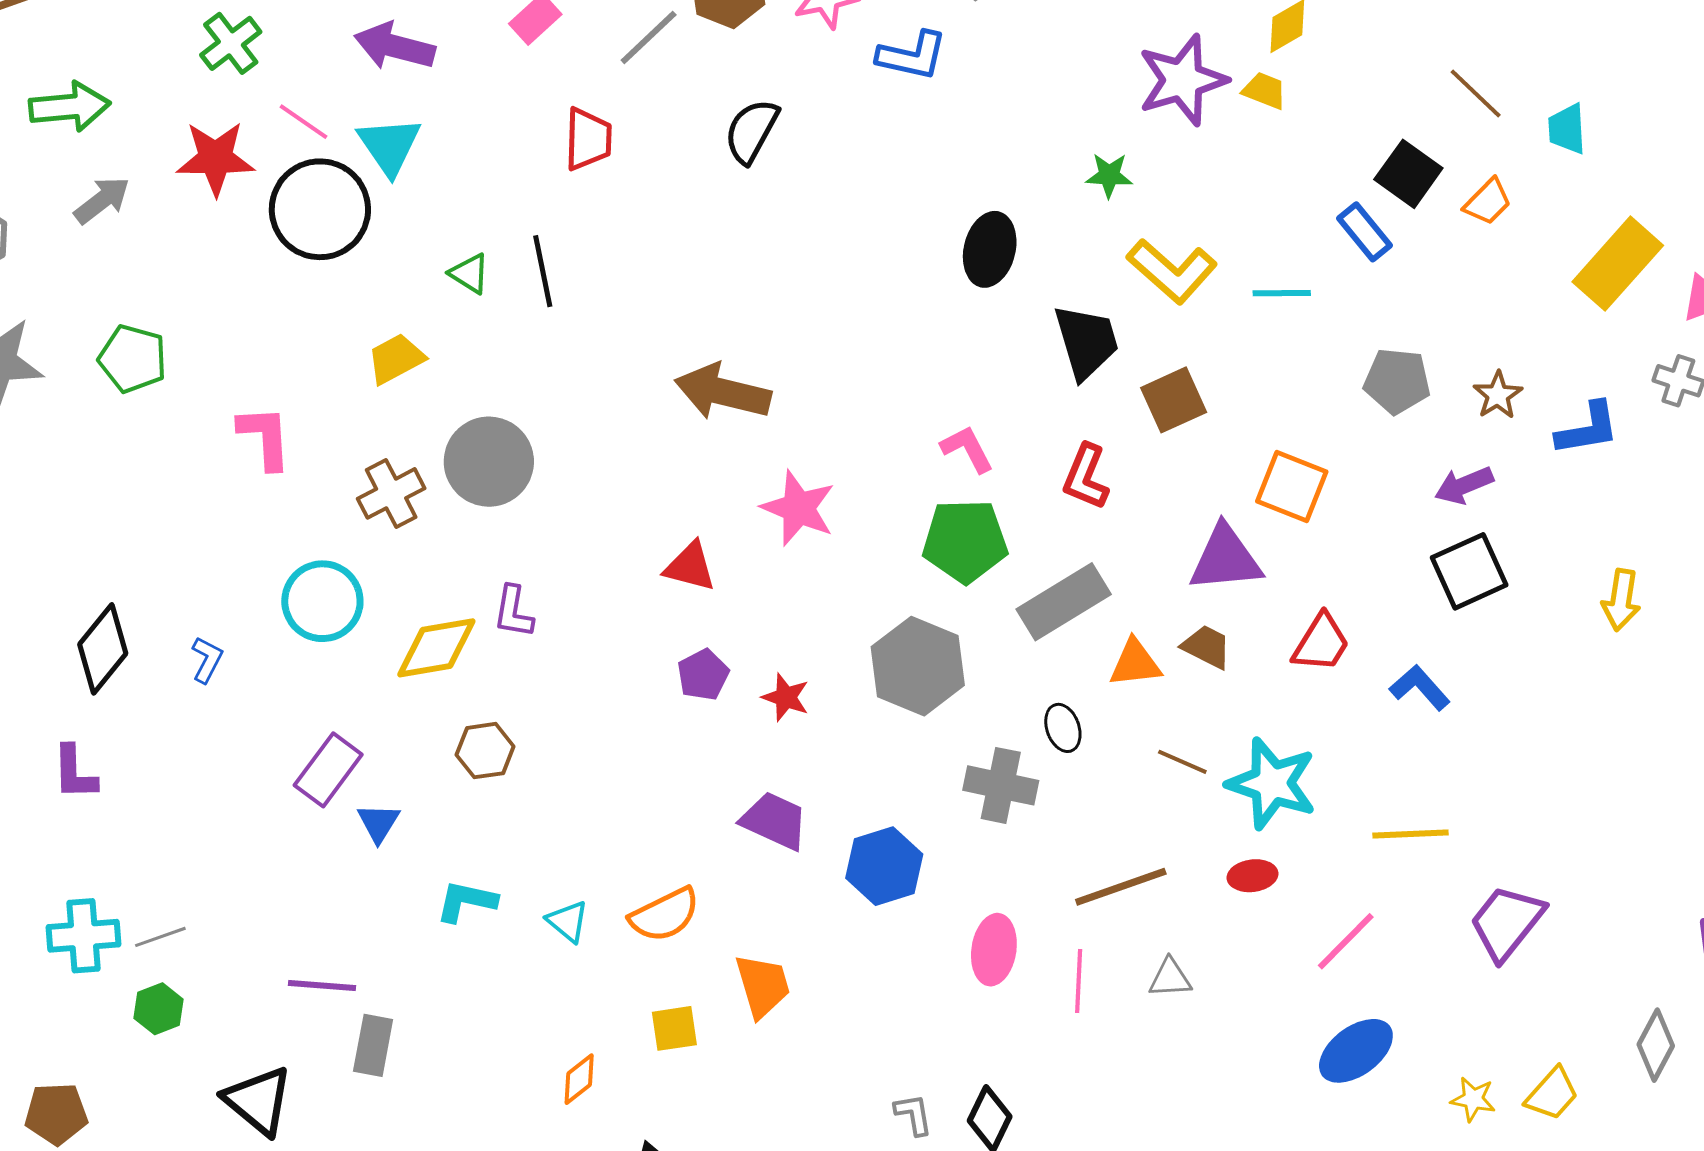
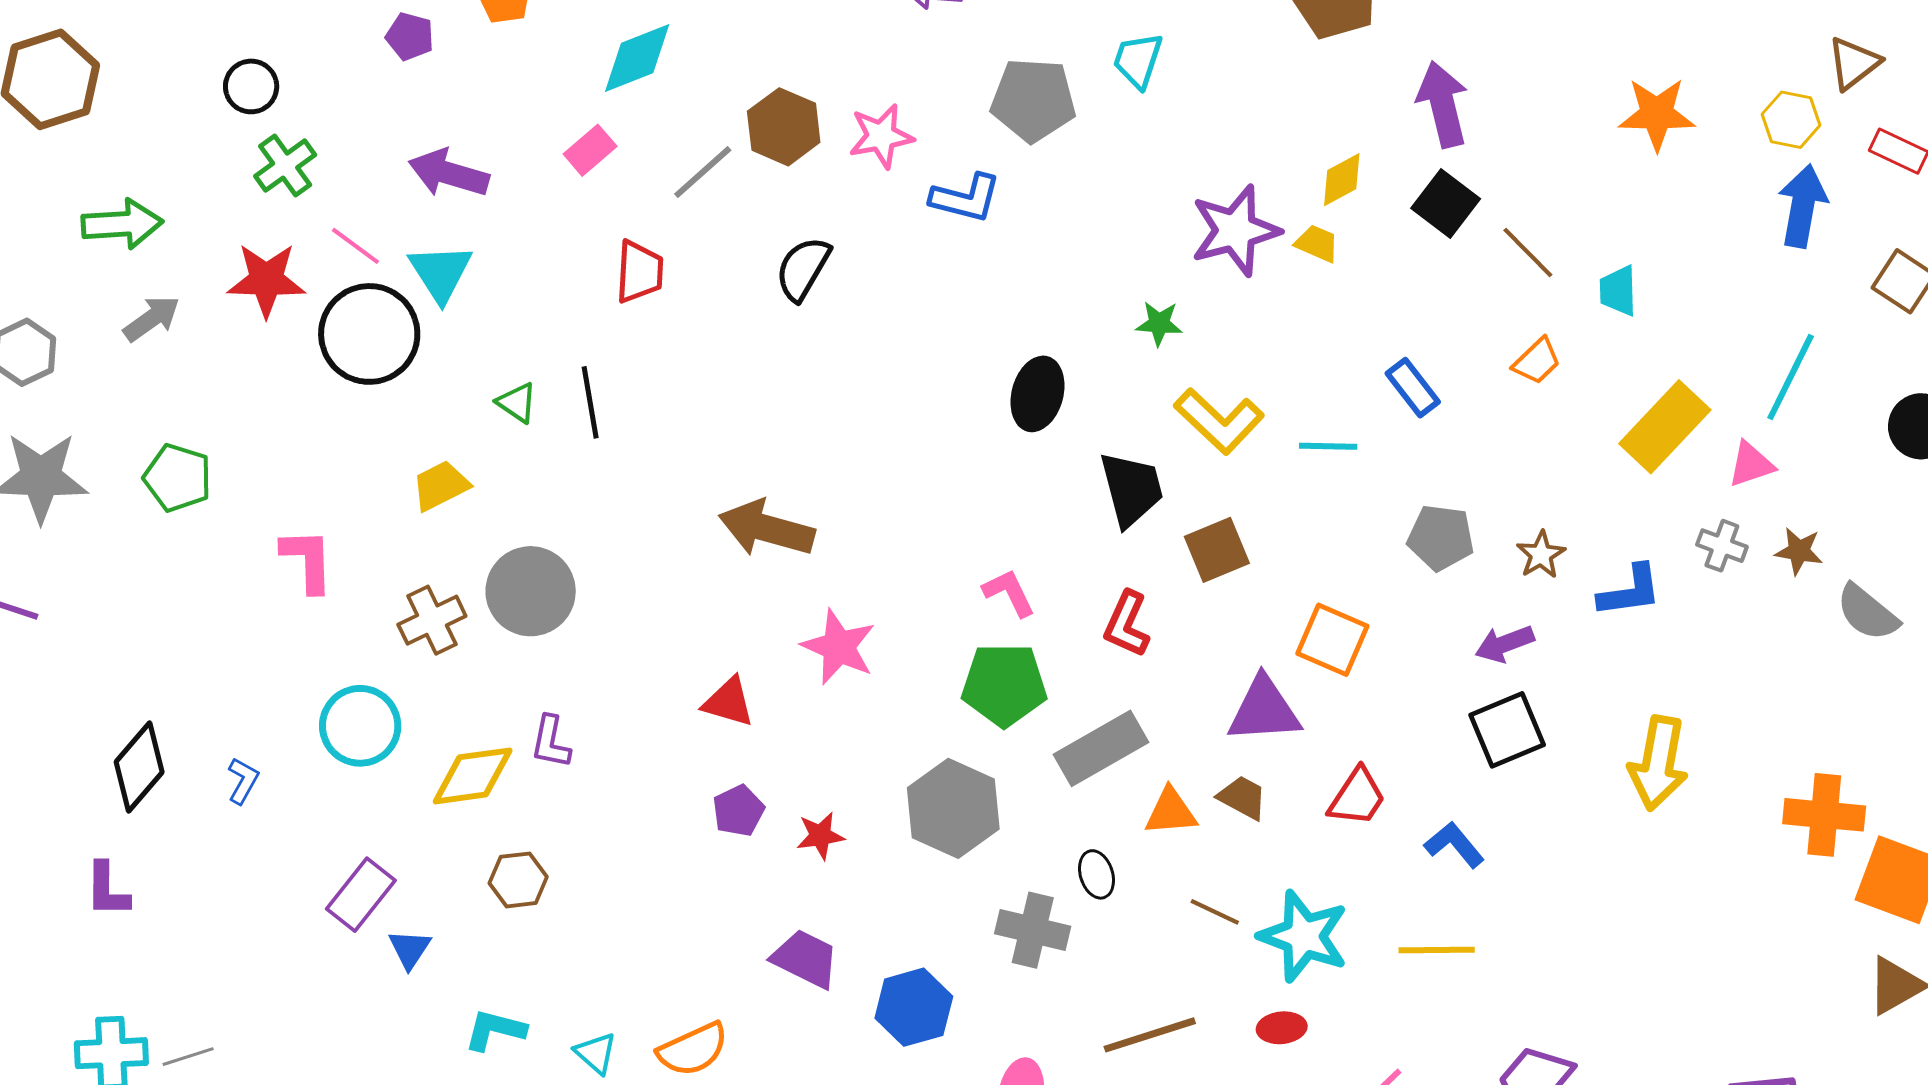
black square: (1408, 174) -> (1446, 203), moved
yellow arrow: (1621, 600) -> (1658, 763), size x1.5
red star: (786, 697) -> (820, 836), turned -30
yellow line: (1410, 834) -> (1437, 950), moved

